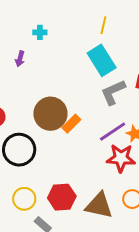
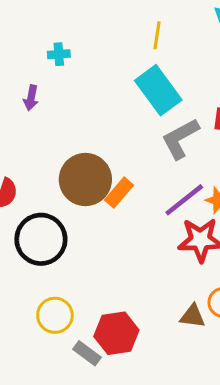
red hexagon: (62, 197) -> (116, 333), moved
brown triangle: (99, 205) -> (193, 316), moved, size x0.6

